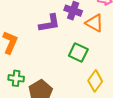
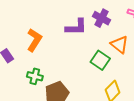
orange triangle: (94, 23) -> (119, 45), moved

